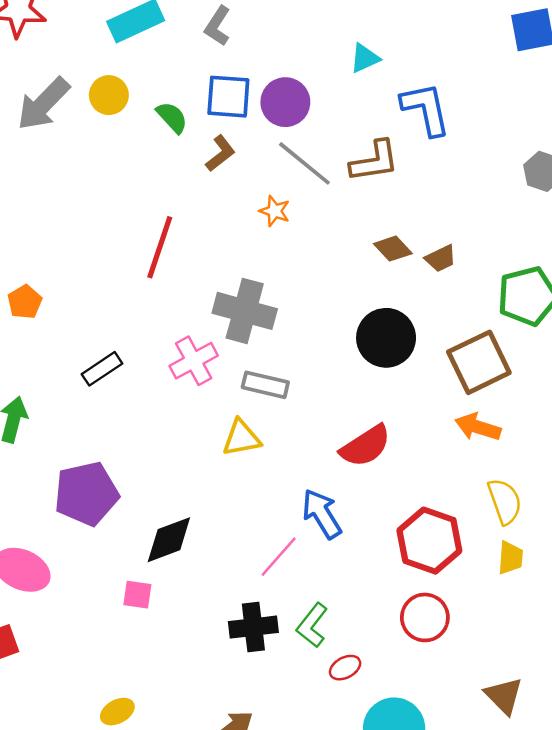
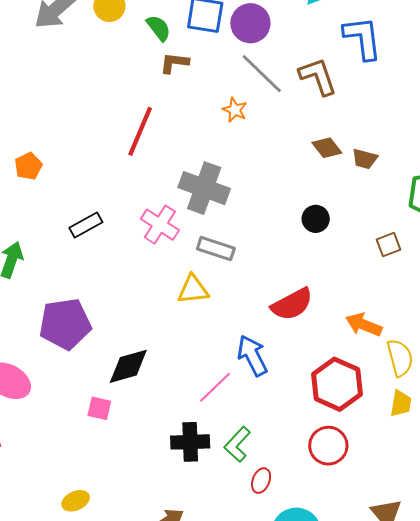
brown L-shape: (220, 153) -> (174, 63), moved, turned -140
brown L-shape: (374, 161) -> (318, 76), turned -105
brown trapezoid: (441, 258) -> (365, 159), turned 36
black circle: (386, 338) -> (316, 219), size x0.6
pink cross: (194, 361) -> (160, 225), turned -33
brown square: (479, 362) -> (389, 245), size x0.5
orange arrow: (478, 427) -> (364, 325), moved
red ellipse: (345, 668) -> (261, 481), turned -45

